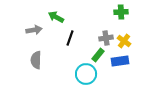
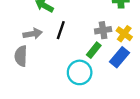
gray arrow: (34, 30) -> (33, 34), moved
blue rectangle: (120, 61) -> (119, 57), turned -42

